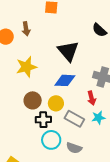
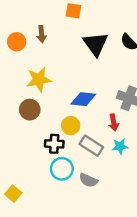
black triangle: (68, 51) -> (96, 44), moved
brown circle: (33, 100) -> (30, 110), moved

